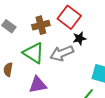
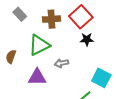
green triangle: (34, 53) -> (39, 45), turned 50
gray arrow: (62, 53) -> (62, 63), moved, size x0.6

